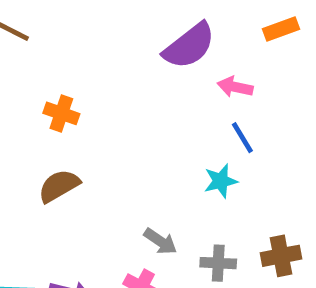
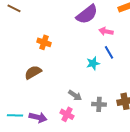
orange cross: (61, 113) -> (44, 42), moved
cyan star: (221, 181) -> (93, 63), moved

